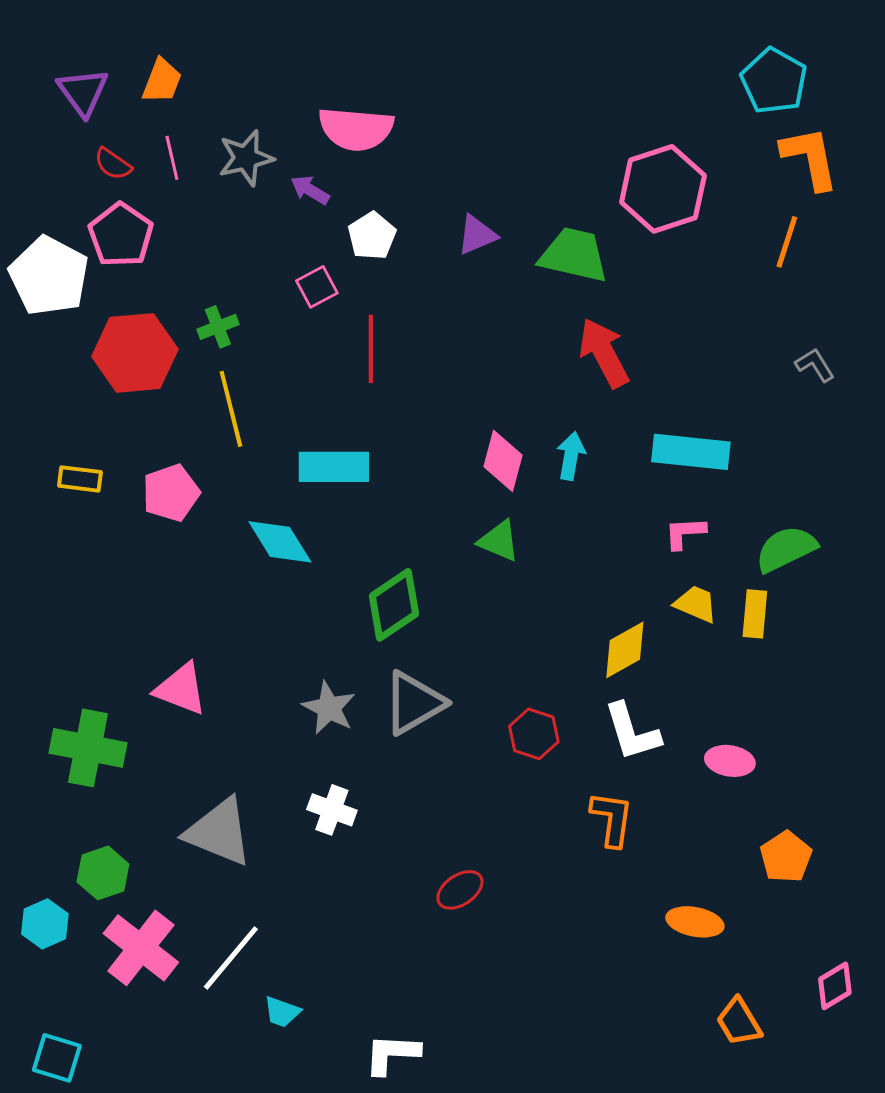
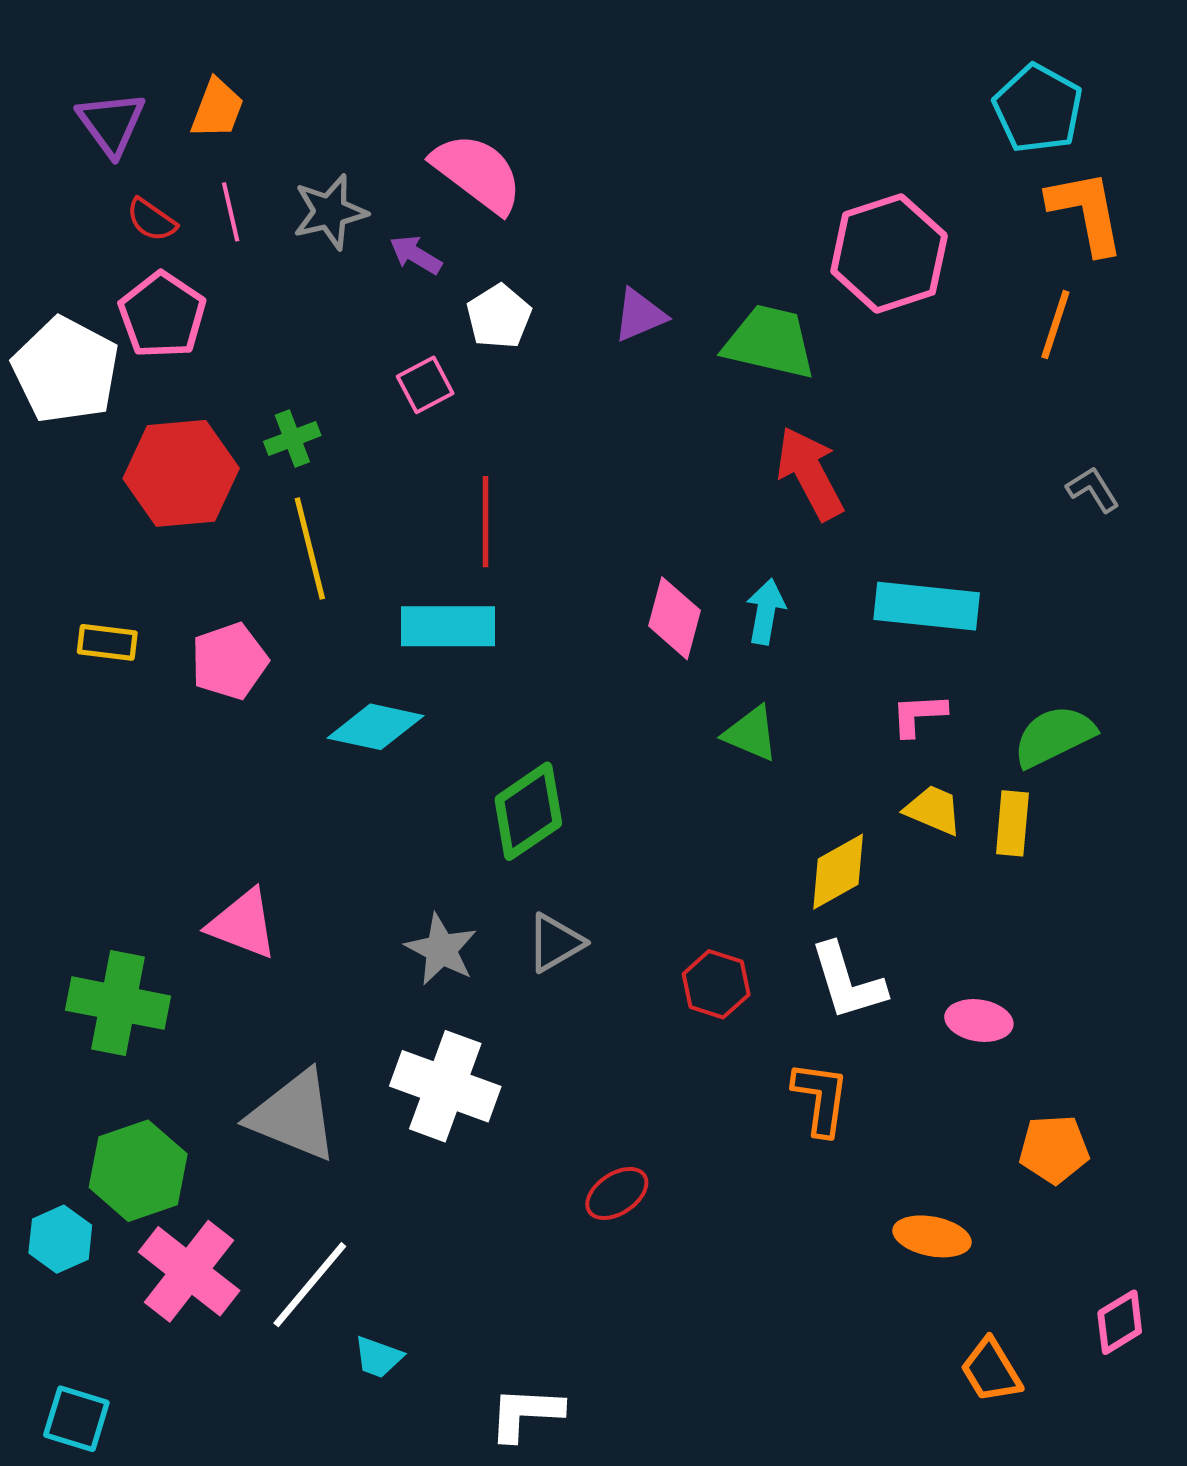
pink semicircle: (356, 129) -> (477, 173), turned -148
red line: (371, 349) -> (485, 522), moved
green triangle: (499, 541) -> (751, 734), moved
cyan diamond: (280, 542) -> (375, 727), turned -46
gray triangle: (414, 703) -> (555, 943), size x0.7
white cross: (332, 810) -> (445, 1086), size x1.6
orange pentagon: (786, 857) -> (1054, 1149), turned 30
green hexagon: (103, 873) -> (138, 1171), size x1.4

